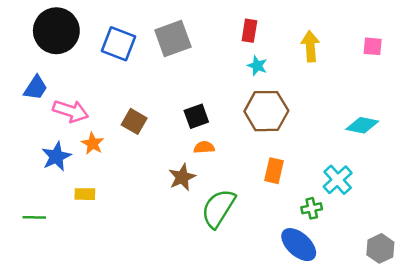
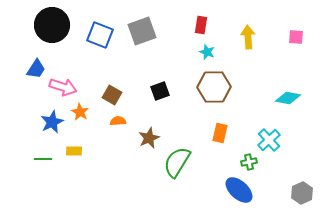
orange semicircle: (204, 147) -> (118, 121), moved
green line: (34, 217) -> (43, 159), moved

